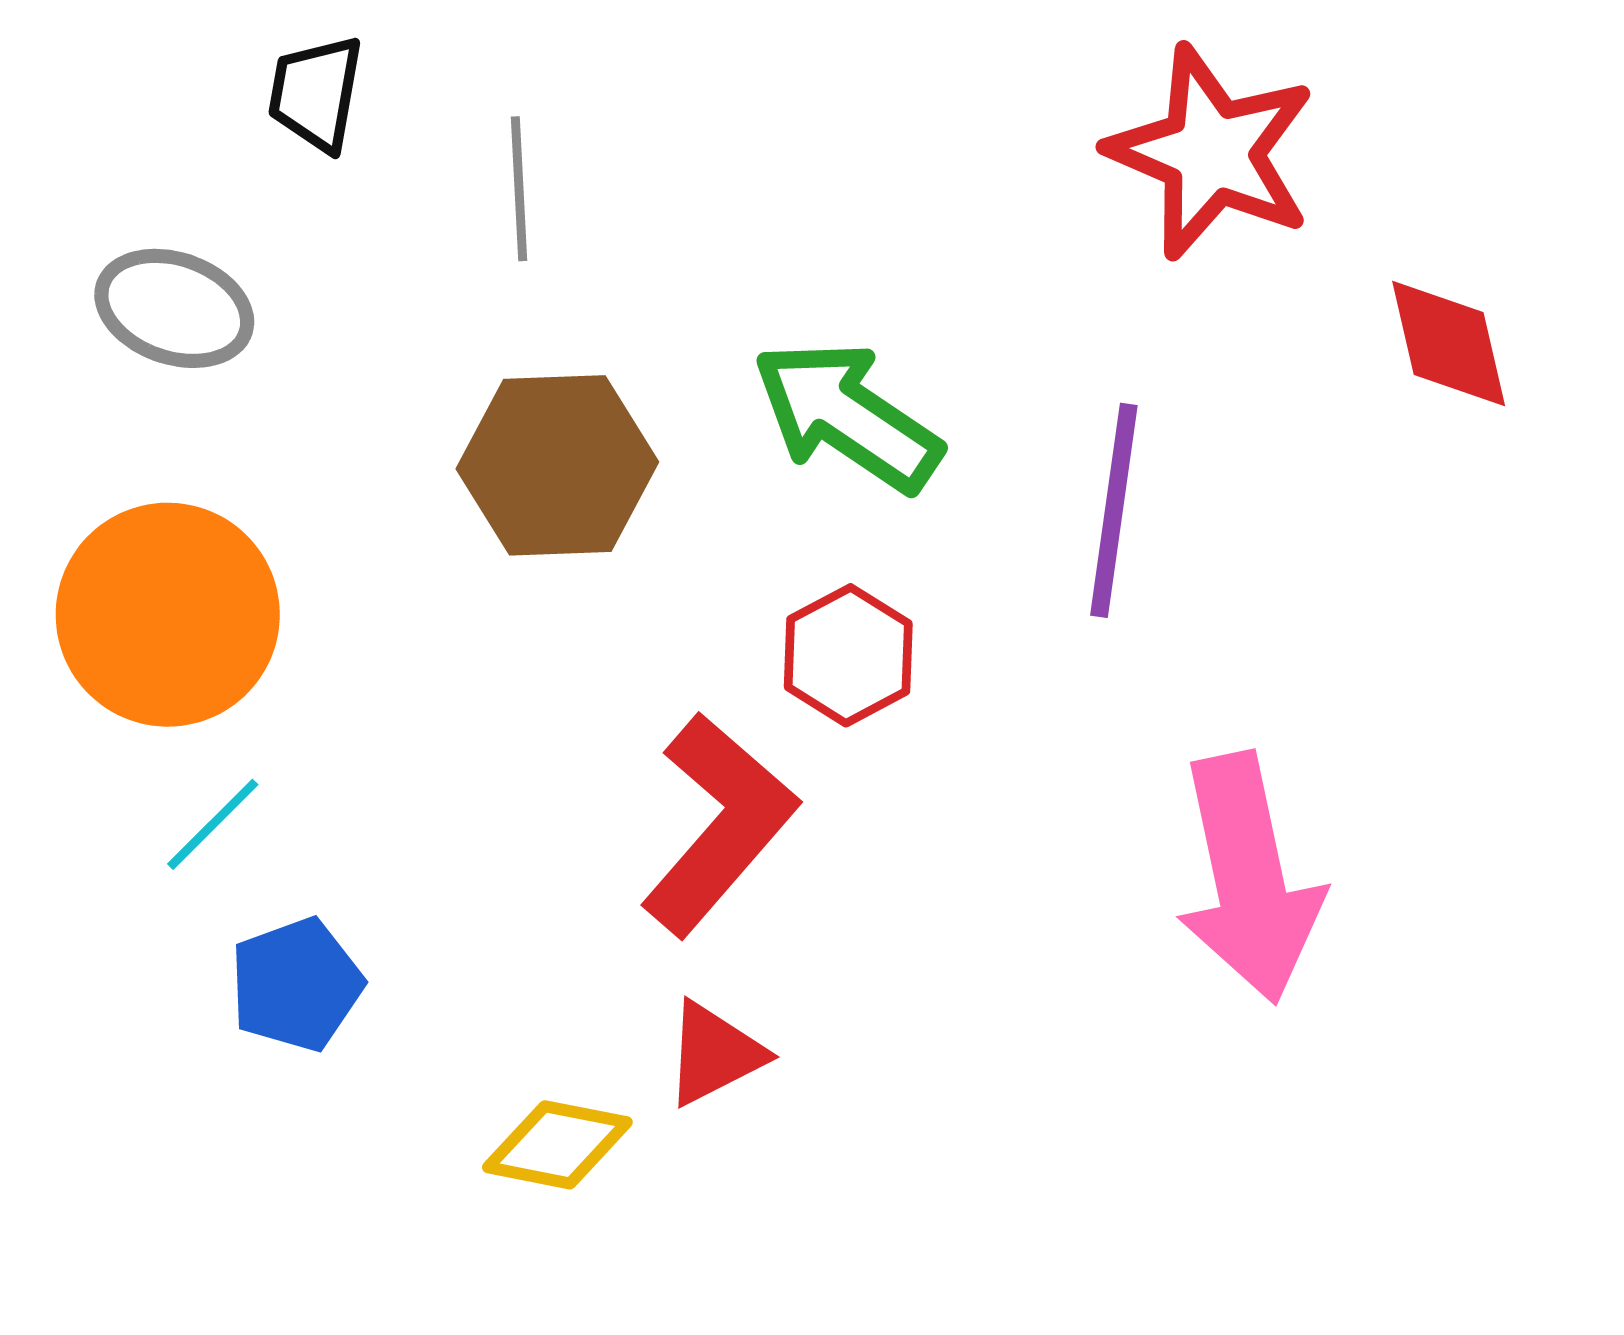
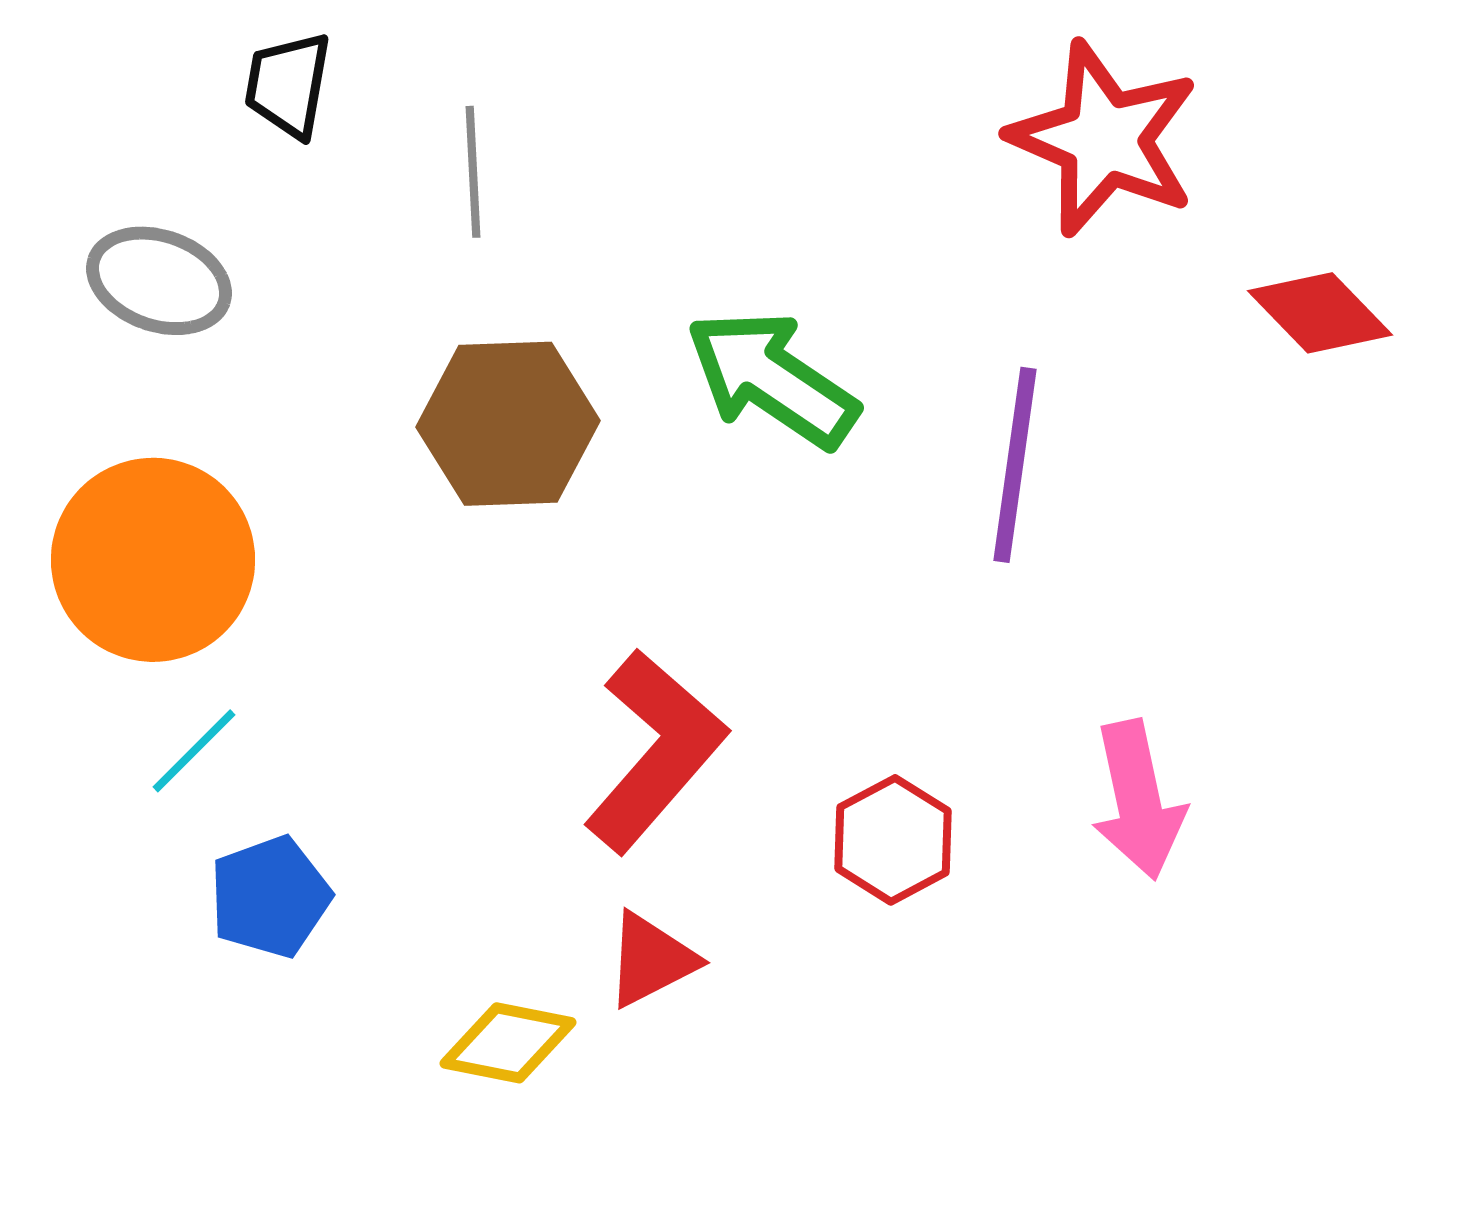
red diamond: (1449, 344) -> (1320, 313), turned -31
red hexagon: (848, 655) -> (893, 840), moved
pink arrow: (1249, 878) -> (1138, 800), size x0.7

